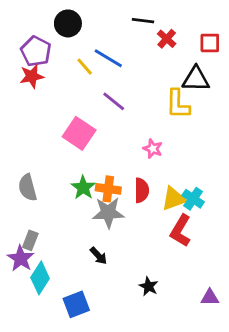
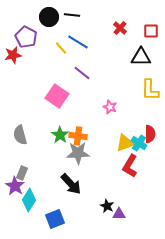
black line: (143, 21) -> (72, 15), moved
red star: (32, 76) -> (13, 55), moved
yellow L-shape: (178, 104) -> (150, 90), moved
red semicircle: (142, 190) -> (150, 134), moved
black arrow: (99, 256) -> (71, 184), size x1.6
purple triangle: (210, 297) -> (119, 214), moved

